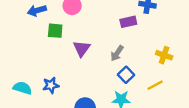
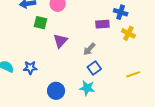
yellow cross: (164, 55) -> (128, 33), moved
yellow line: (155, 85) -> (133, 74), moved

